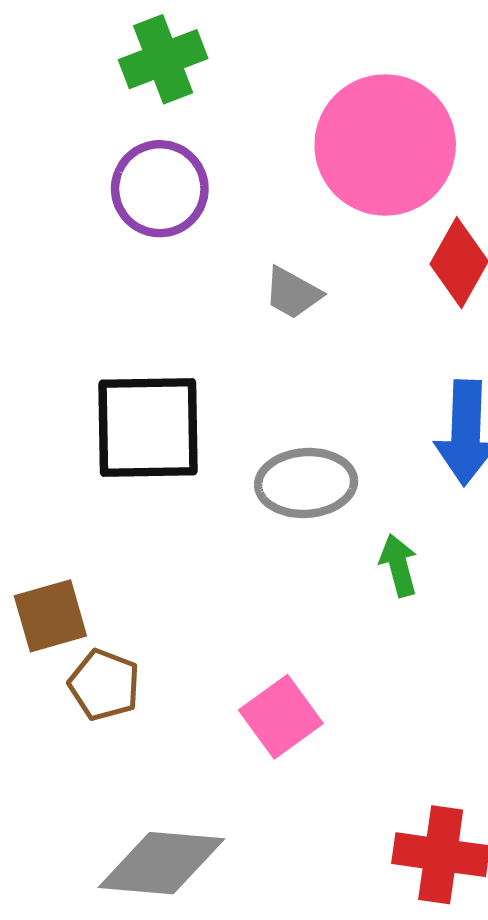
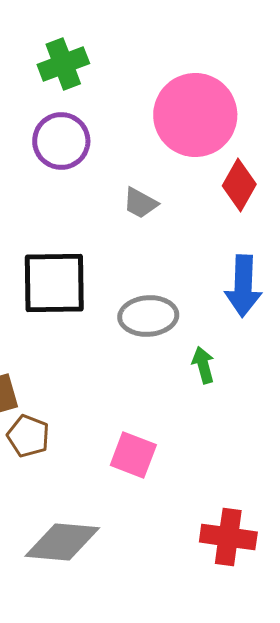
pink square: (281, 717) -> (133, 455), turned -33

